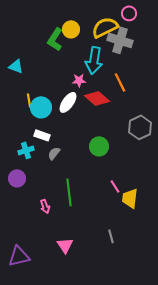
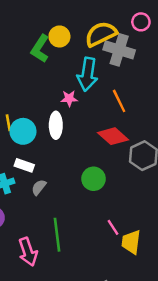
pink circle: (129, 13) -> (141, 22), moved
red diamond: (97, 98) -> (113, 136), moved
white ellipse: (68, 102) -> (56, 125), turned -35
pink arrow: (45, 206) -> (28, 252), size x1.6

